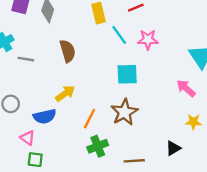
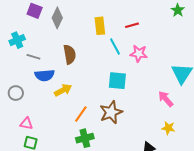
blue semicircle: (45, 116) -> (45, 75), moved
pink triangle: (28, 138) -> (26, 124), turned -32

